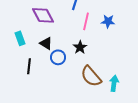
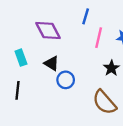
black star: (80, 47) -> (111, 68), moved
black line: (29, 66) -> (17, 90), moved

